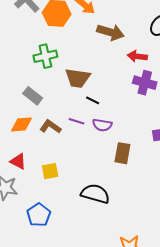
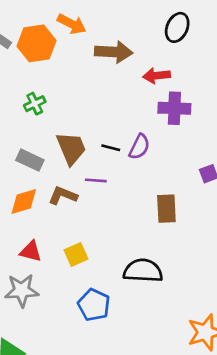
green cross: (45, 56) -> (35, 104), size x0.7
brown trapezoid: (78, 78) -> (71, 148), moved, turned -108
purple semicircle: (102, 125) -> (139, 147), moved, turned -60
blue pentagon: (39, 215) -> (94, 305), moved

